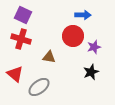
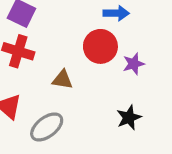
black star: (91, 72) -> (129, 118), moved

